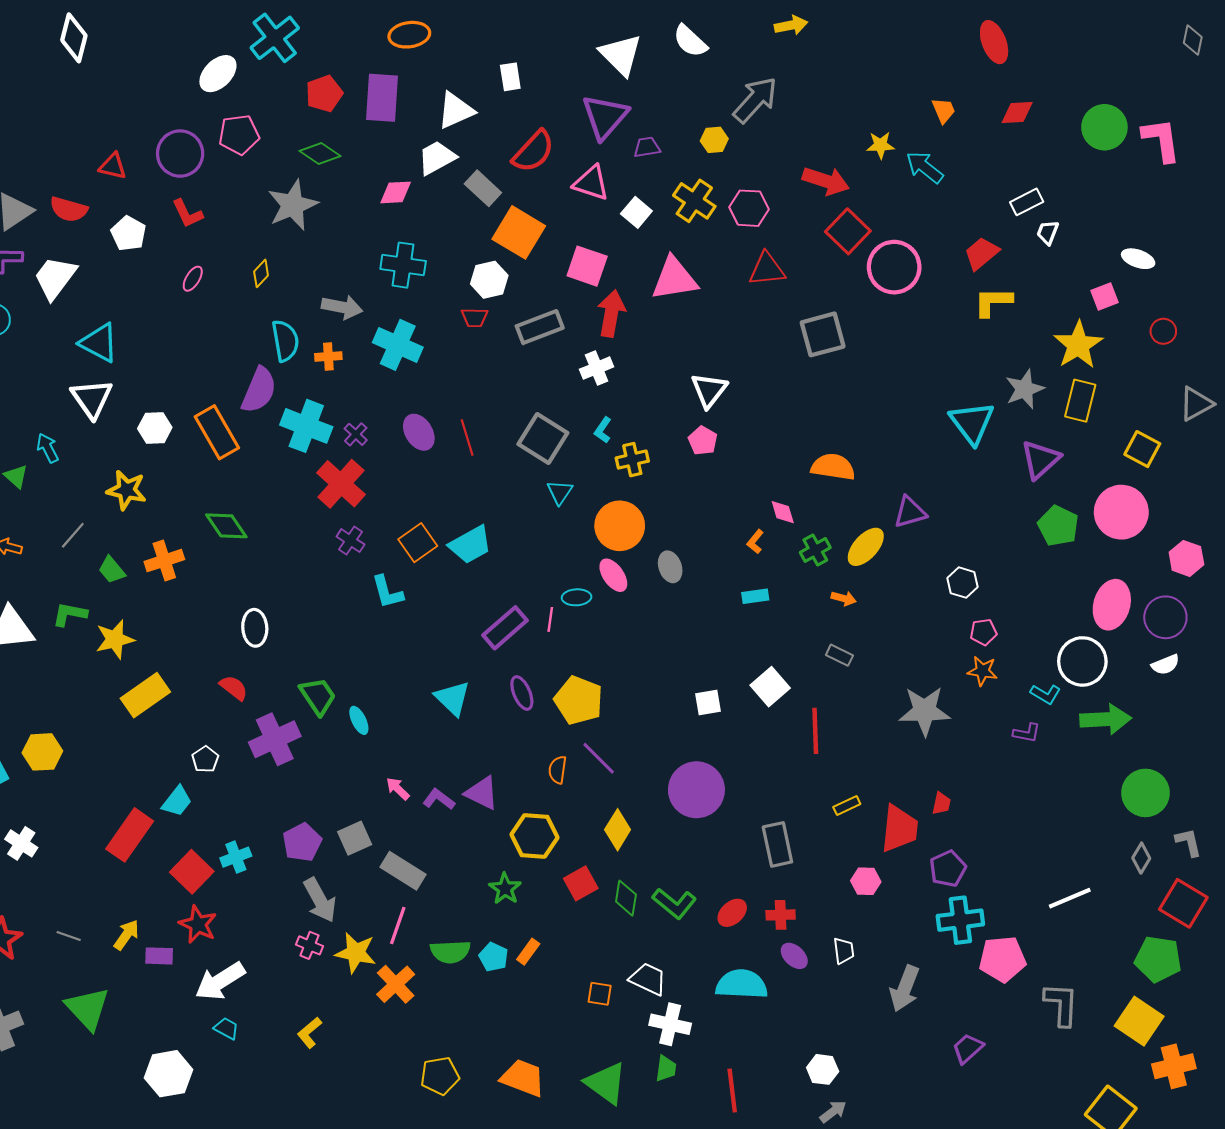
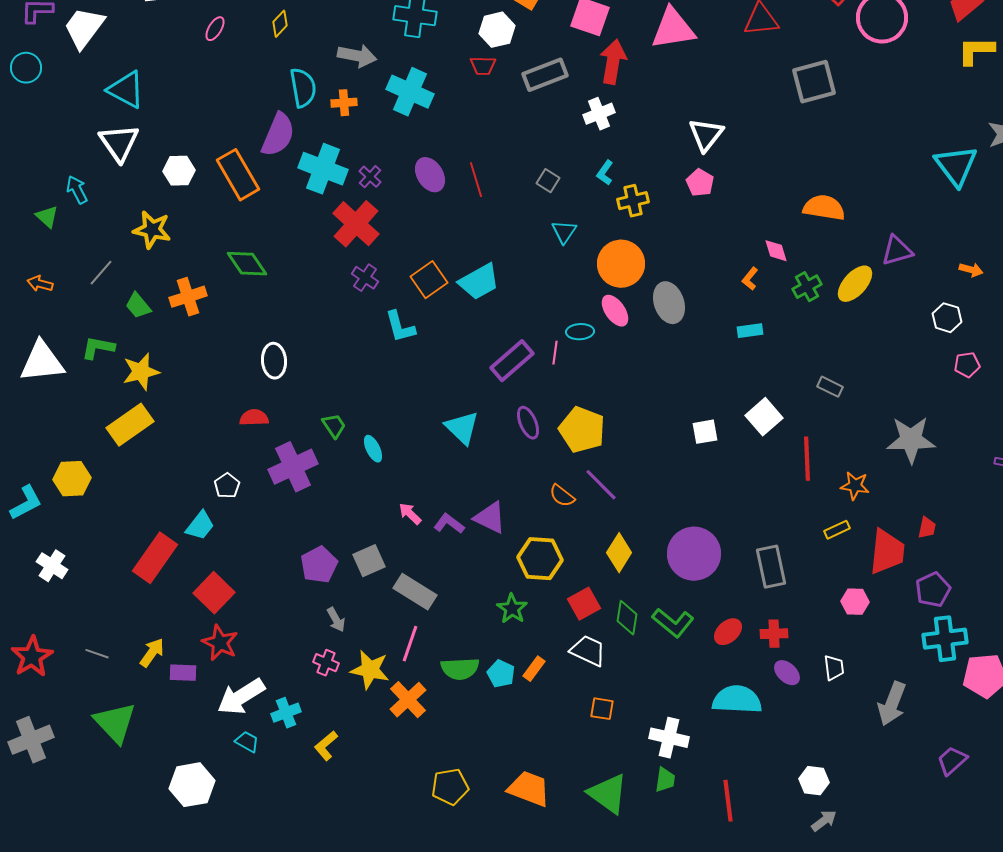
gray square: (543, 439) -> (548, 181), size x0.5
gray ellipse: (670, 567) -> (669, 303), size x1.4
orange arrow: (844, 598) -> (971, 270), moved
orange star: (982, 671) -> (855, 486), moved
red semicircle: (234, 688) -> (254, 418), turned -40
yellow rectangle: (145, 695) -> (130, 425), moved
green trapezoid: (318, 696) -> (334, 426), size x0.7
orange semicircle: (558, 770) -> (562, 496), turned -60
purple circle: (696, 790) -> (694, 554), moved
cyan cross: (236, 857) -> (286, 713), moved
gray arrow: (320, 900) -> (336, 620), size x0.6
white trapezoid: (648, 979) -> (588, 651), moved

